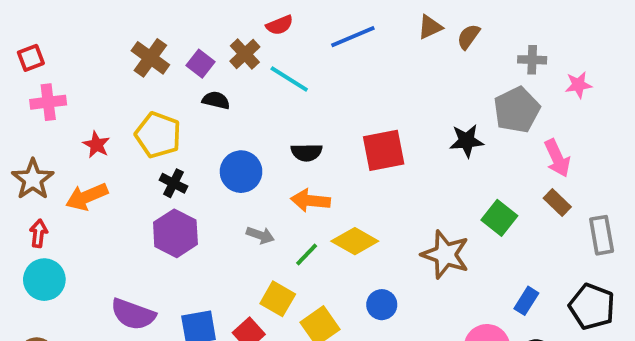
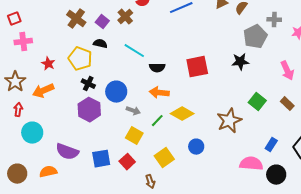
cyan line: (289, 79) -> (134, 51), moved
black semicircle: (216, 100) -> (100, 44), moved
gray pentagon: (517, 110) -> (255, 37), moved
blue circle: (241, 172) -> (116, 92), moved
brown rectangle: (557, 202) -> (287, 104), moved
brown star: (445, 255) -> (229, 121), turned 30
cyan circle: (44, 280) -> (32, 133), moved
yellow square: (278, 299) -> (134, 136), moved

